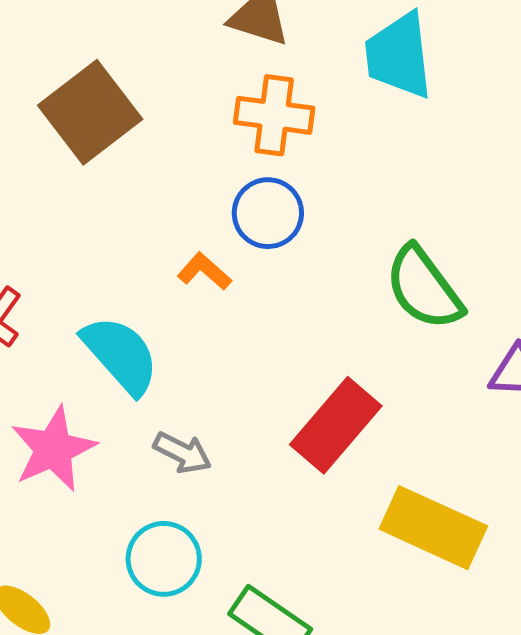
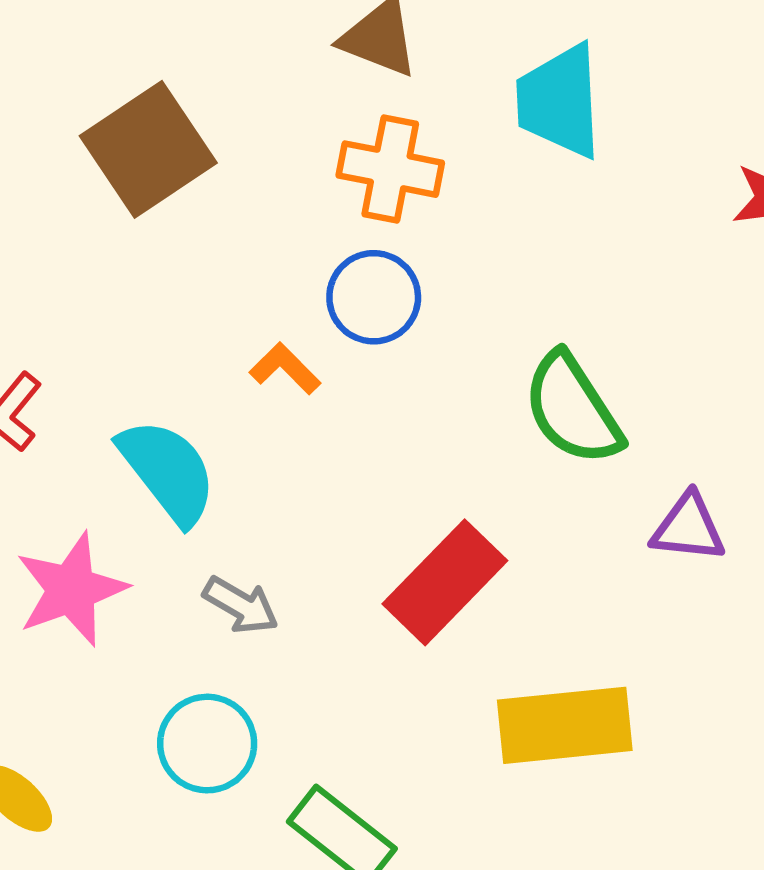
yellow rectangle: (433, 528) -> (565, 725), turned -34

